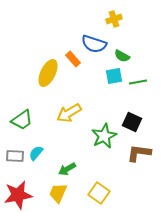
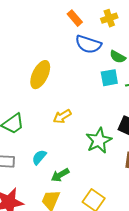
orange rectangle: (73, 59) -> (75, 18), moved
yellow arrow: (69, 113) -> (62, 116), size x0.7
cyan semicircle: (36, 153) -> (39, 157), moved

